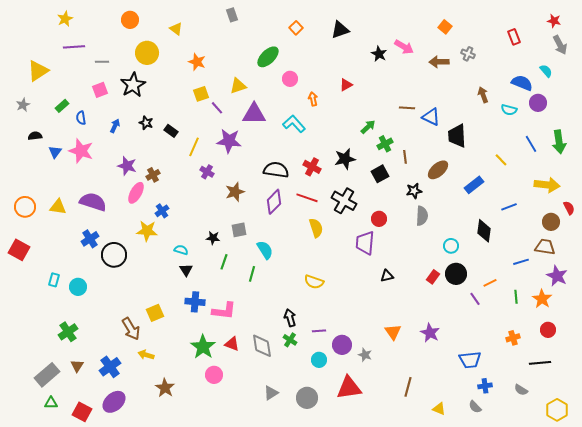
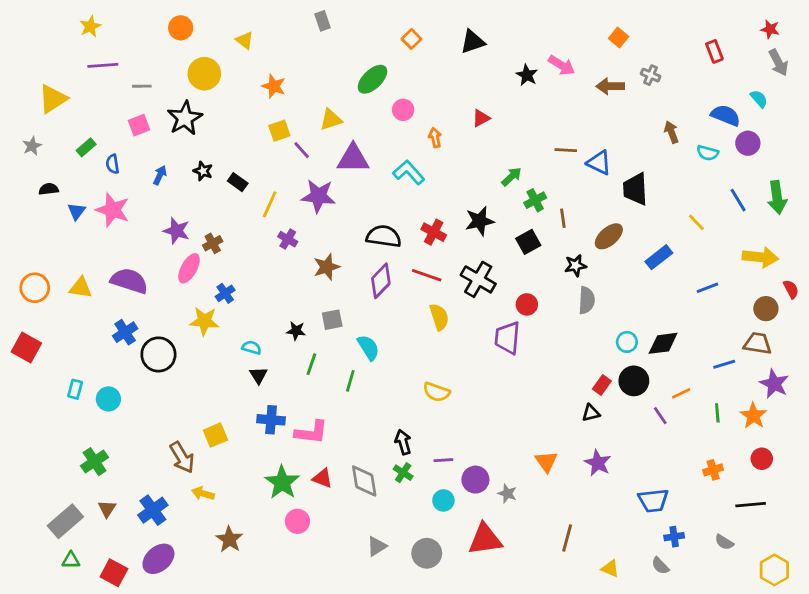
black diamond: (484, 231) -> (663, 343), moved, turned 75
black triangle: (387, 276) -> (591, 413), moved

